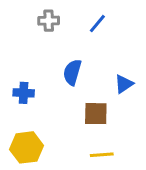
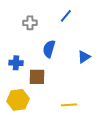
gray cross: (49, 21) -> (30, 23), moved
brown square: (96, 114) -> (37, 77), moved

